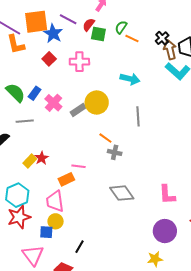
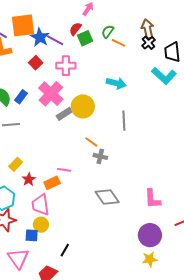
purple line: (68, 19) -> (55, 40), moved
green square: (98, 34) -> (85, 38), turned -35
brown arrow: (170, 50) -> (148, 29), moved
pink cross: (53, 103) -> (51, 94), moved, size x1.4
red star: (42, 158) -> (29, 179), moved
yellow star: (155, 259) -> (150, 259), moved

